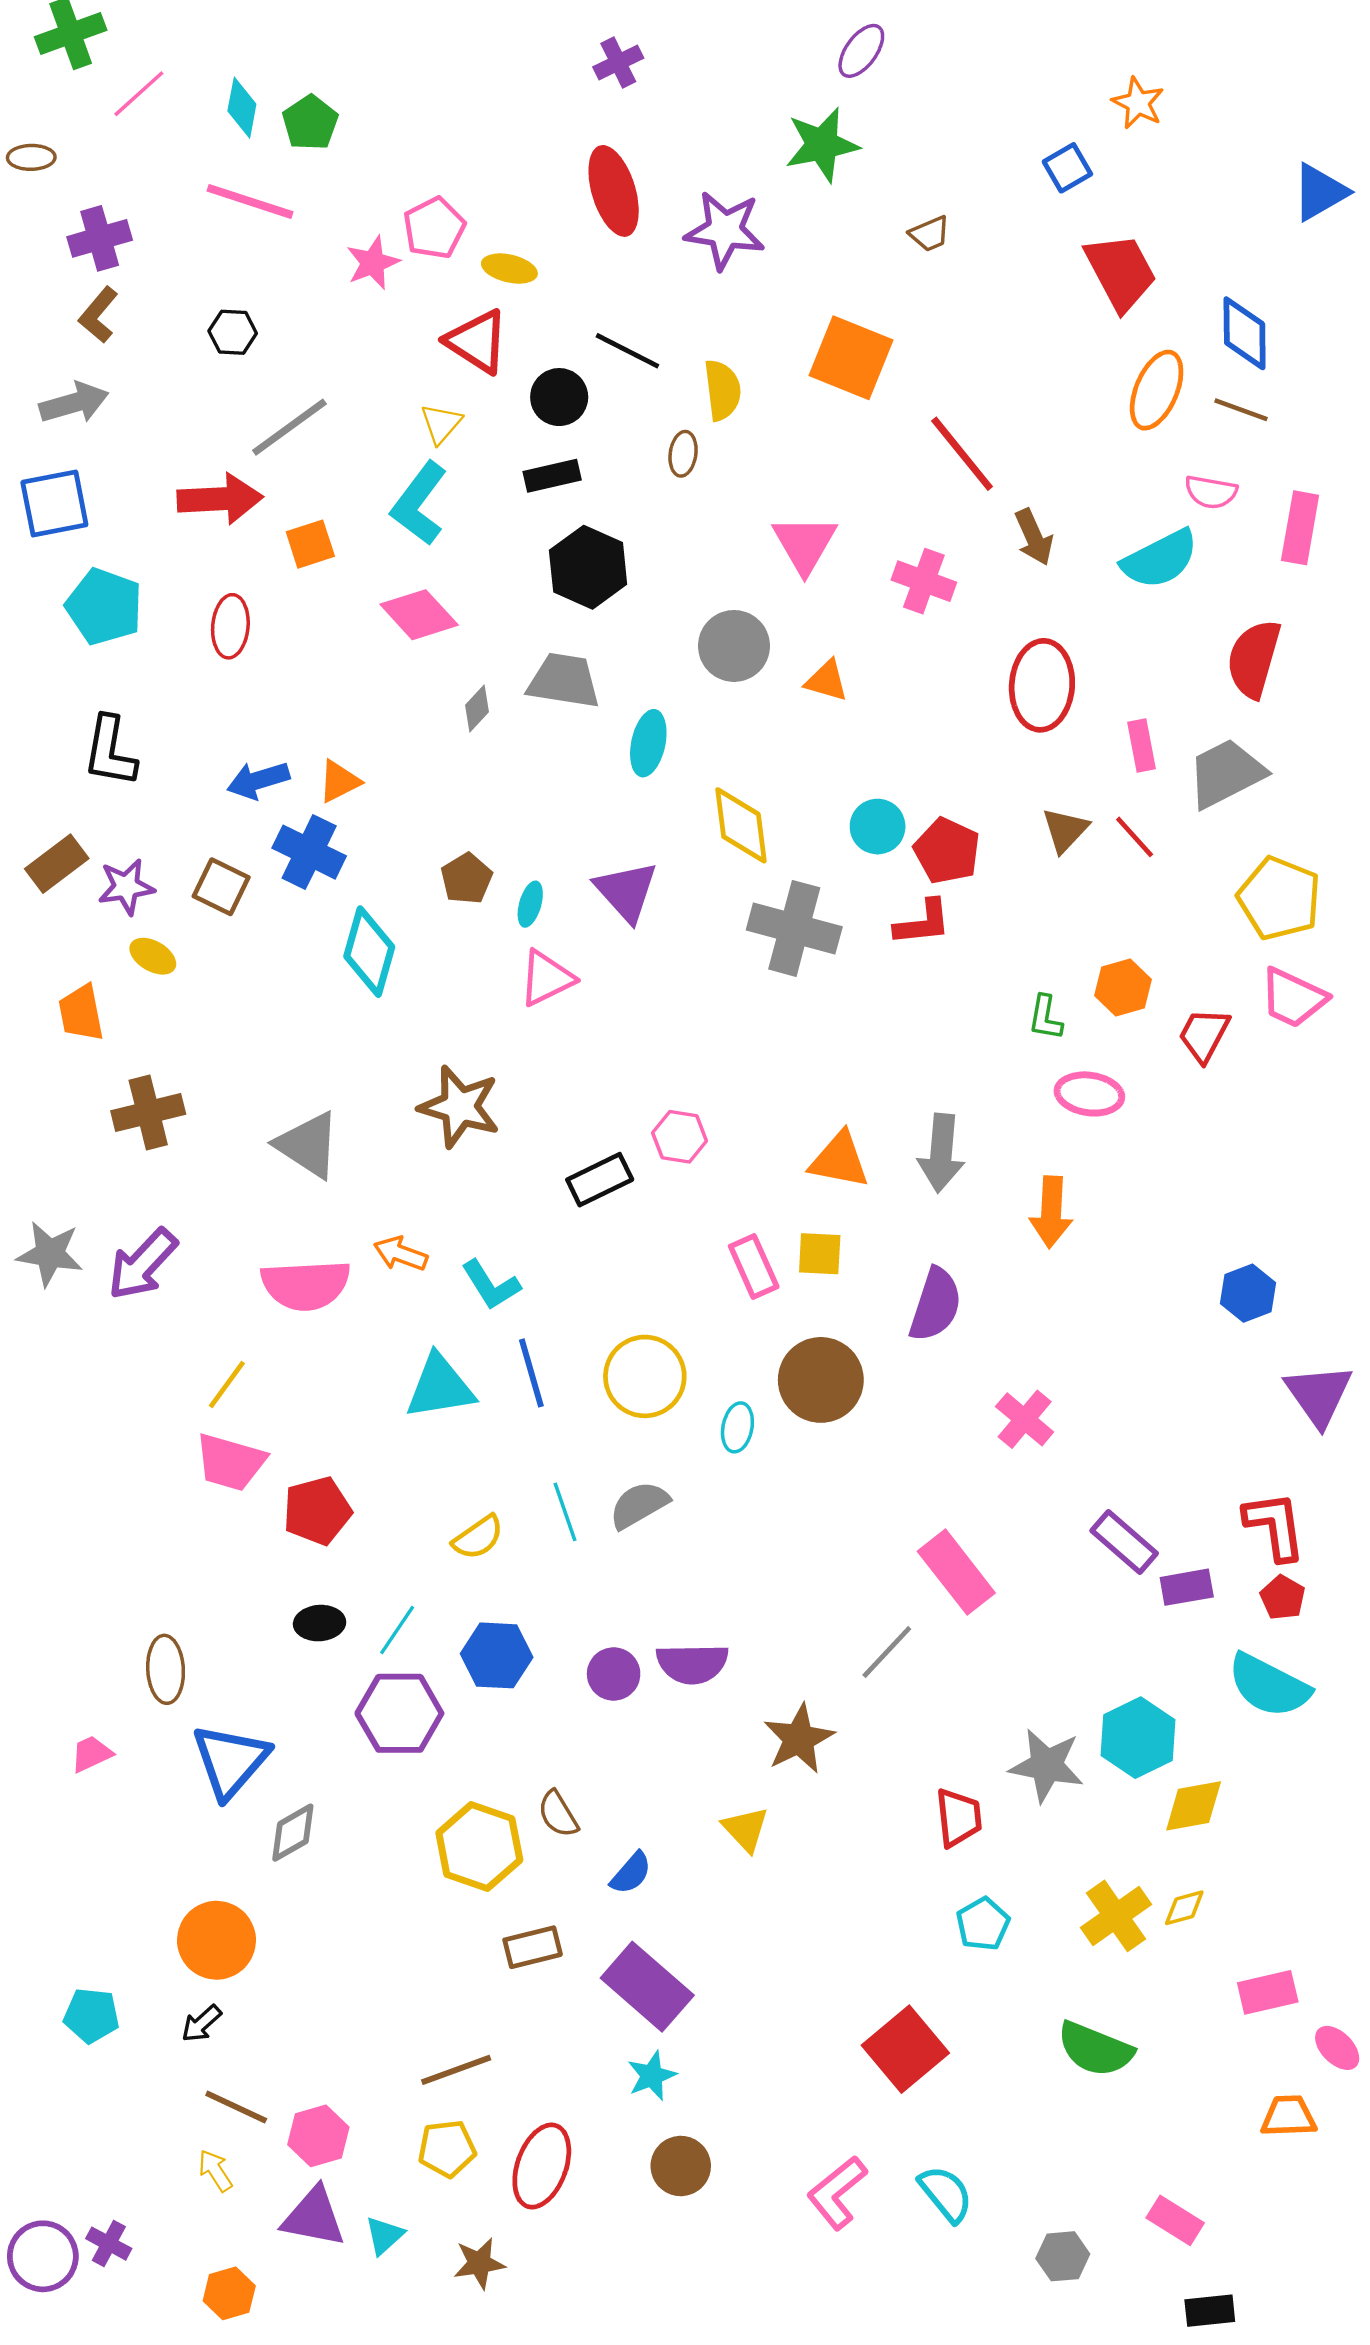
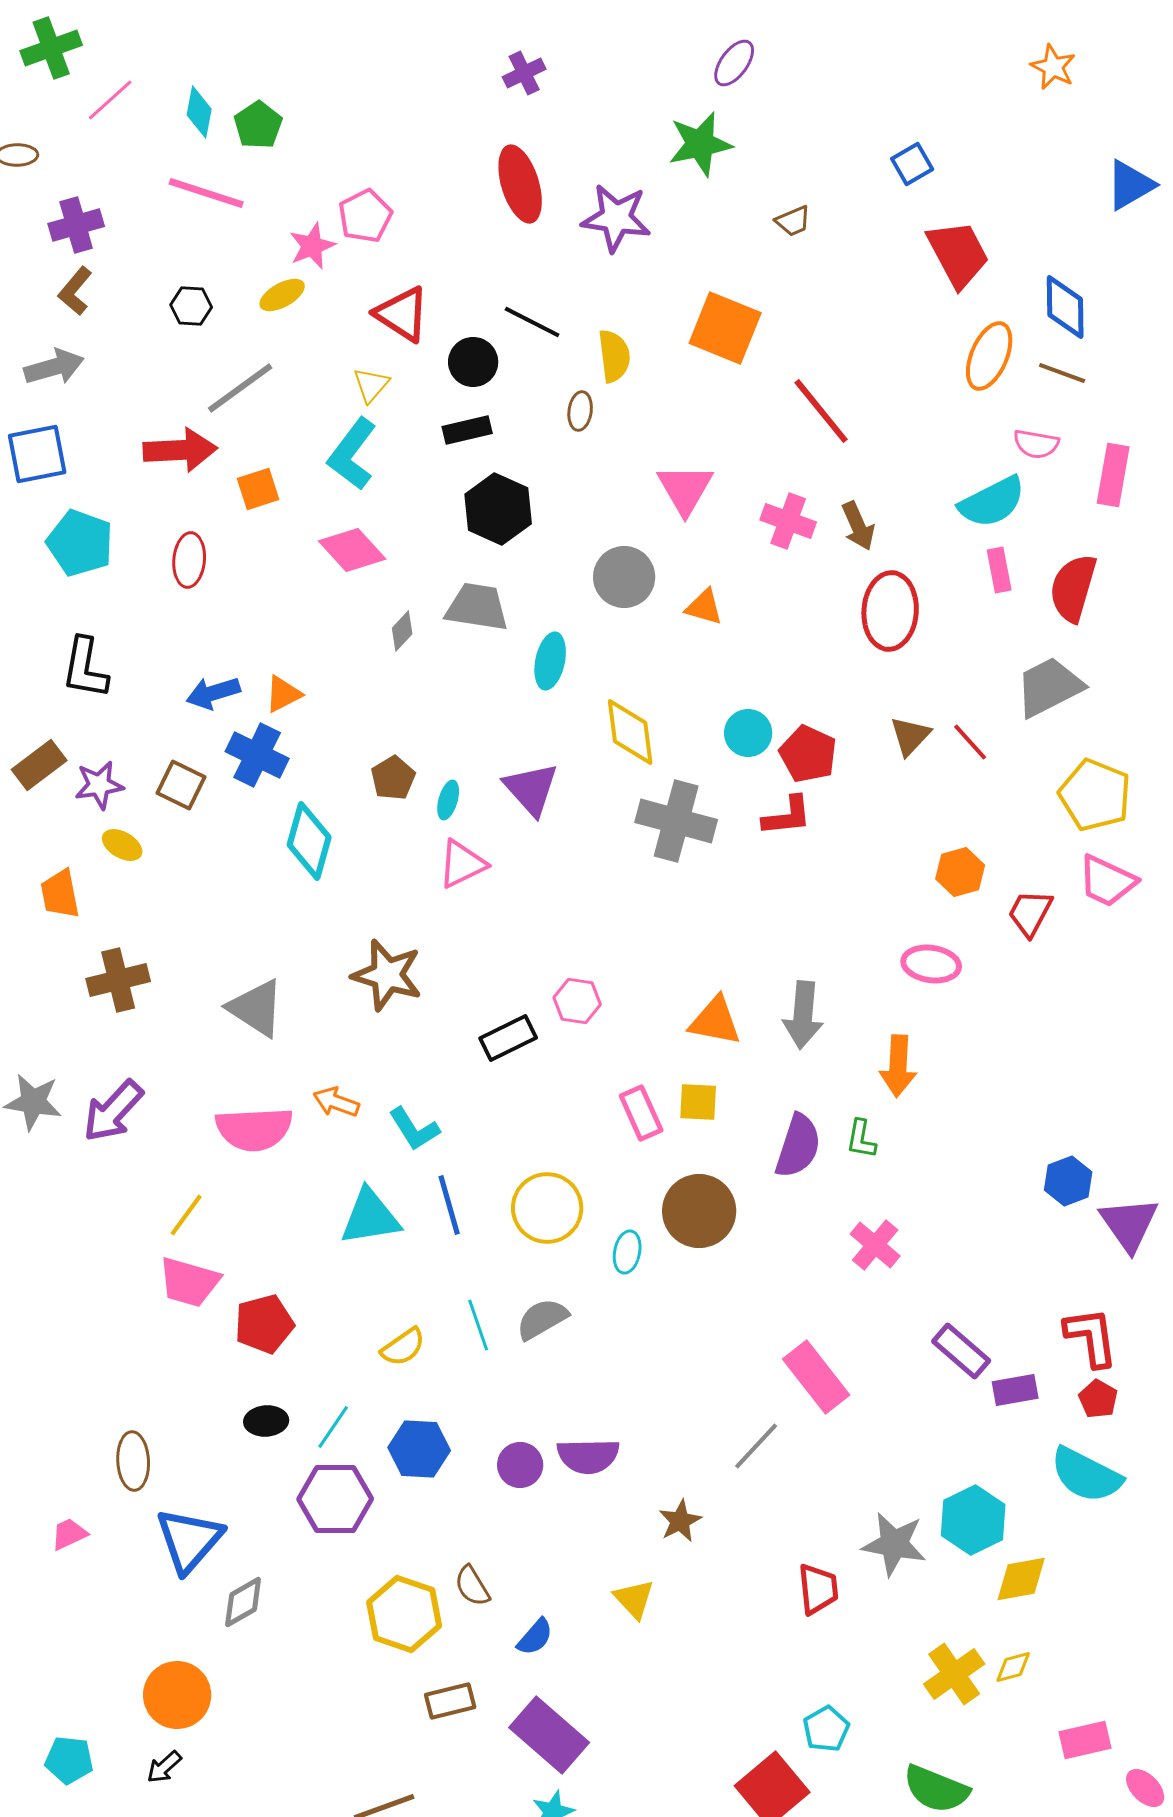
orange star: (1138, 103) -> (1053, 67), moved
yellow ellipse: (509, 269) -> (282, 295), moved, turned -42
brown arrow: (1034, 537) -> (858, 526), moved
pink rectangle: (1141, 746) -> (999, 570), moved
green L-shape: (1045, 1018) -> (861, 1139), moved
blue hexagon: (1248, 1293) -> (1068, 1181), moved
brown star: (799, 1739) -> (680, 1521), size x0.7
cyan pentagon: (983, 1924) -> (826, 1729), moved

